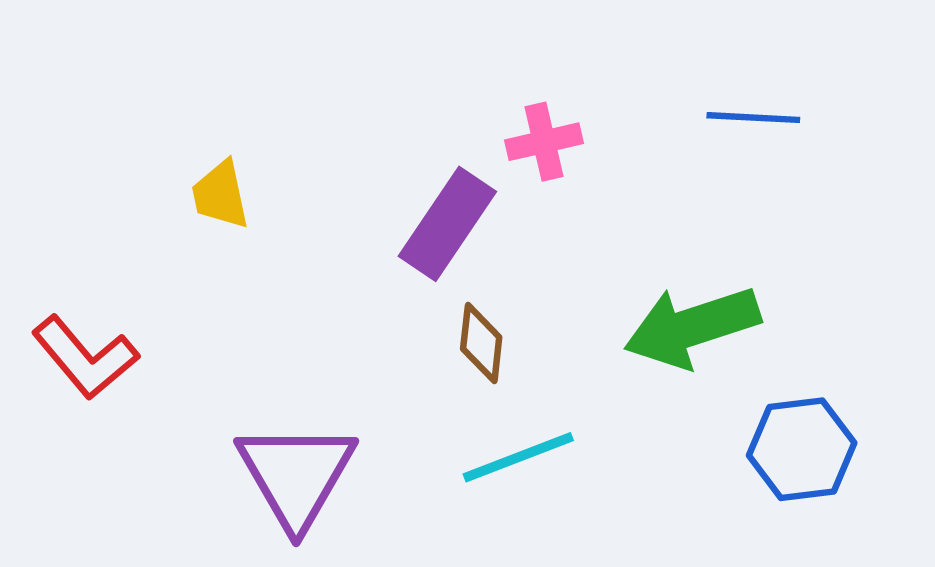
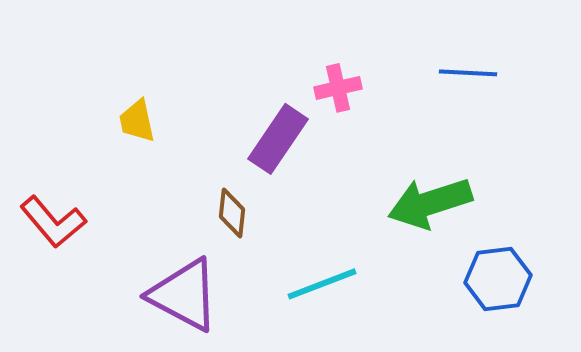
brown diamond: (481, 343) -> (232, 213), moved
purple triangle: (296, 475) -> (184, 295), turned -32

